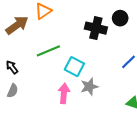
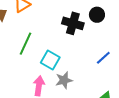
green line: (48, 51) -> (26, 44), turned -45

